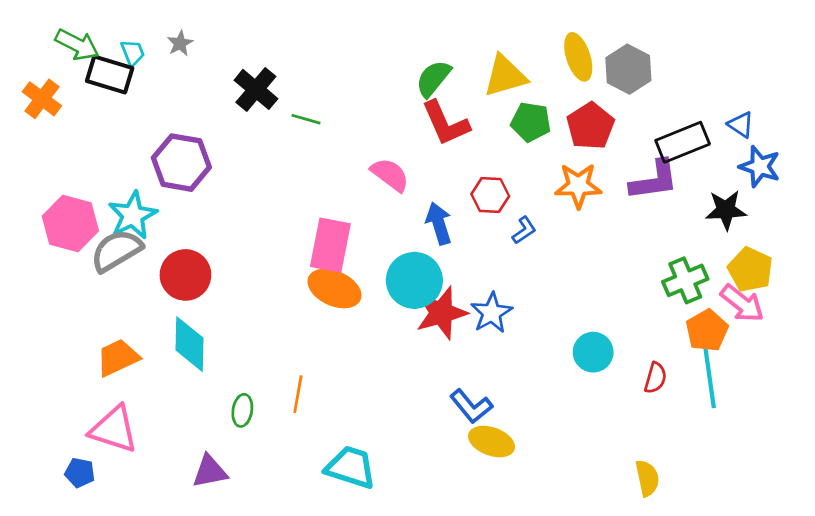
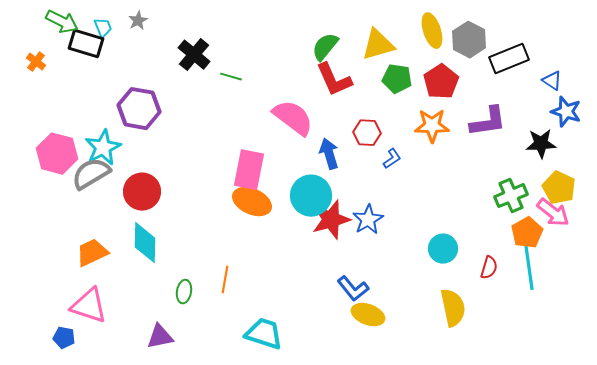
orange cross: (42, 99) -> (36, 62), size x0.7
black rectangle: (683, 142) -> (509, 59), moved
pink semicircle: (390, 175) -> (293, 118), size x1.4
yellow semicircle: (647, 478) -> (453, 308), moved, size x1.4

